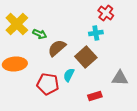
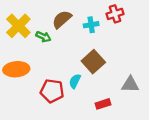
red cross: (106, 13) -> (115, 14), turned 35
cyan cross: (96, 33) -> (91, 25), moved
brown semicircle: (57, 48) -> (62, 19), moved

